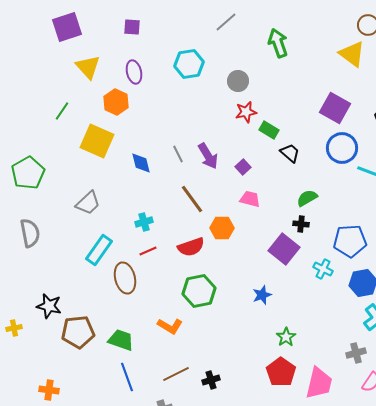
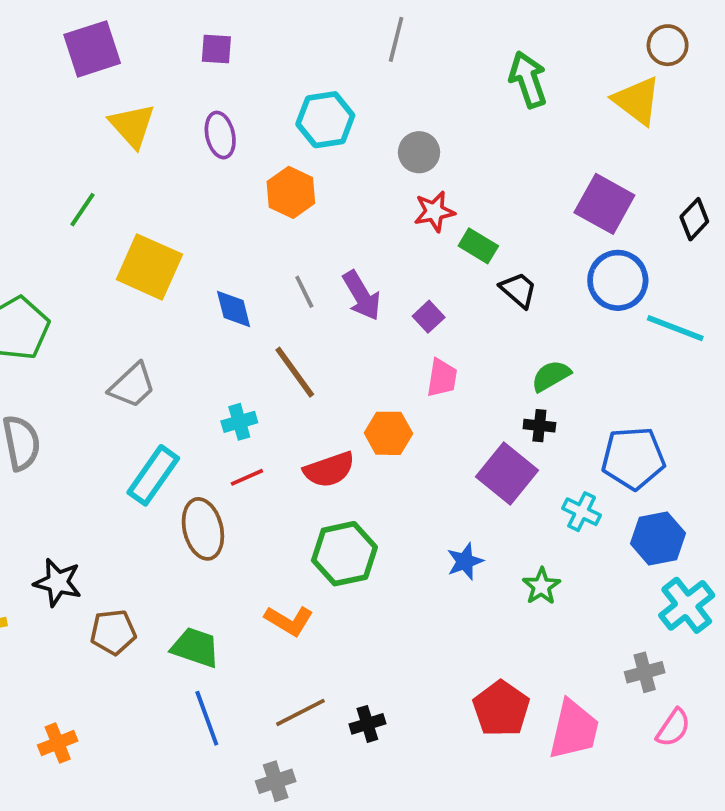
gray line: (226, 22) -> (396, 39), turned -35
green arrow: (278, 43) -> (528, 80), moved
orange hexagon: (116, 102) -> (291, 192), moved
brown line: (192, 199) -> (295, 372), moved
pink trapezoid: (250, 199) -> (442, 378), turned 85
brown pentagon: (78, 332) -> (113, 632), size x0.7
green star: (286, 337) -> (541, 586), moved
orange cross: (49, 390) -> (58, 743), turned -30

